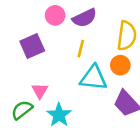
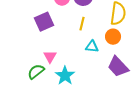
cyan triangle: (93, 78) -> (92, 47), size x0.6

